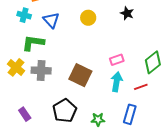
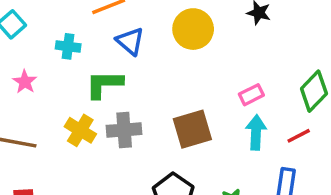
cyan cross: (24, 15) -> (68, 46), moved
yellow circle: (88, 18) -> (193, 29), size x1.5
brown square: (80, 75) -> (192, 129), turned -35

